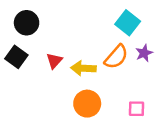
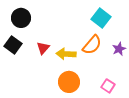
purple star: (144, 53) -> (119, 49), moved
pink square: (136, 109) -> (108, 86), turned 32

